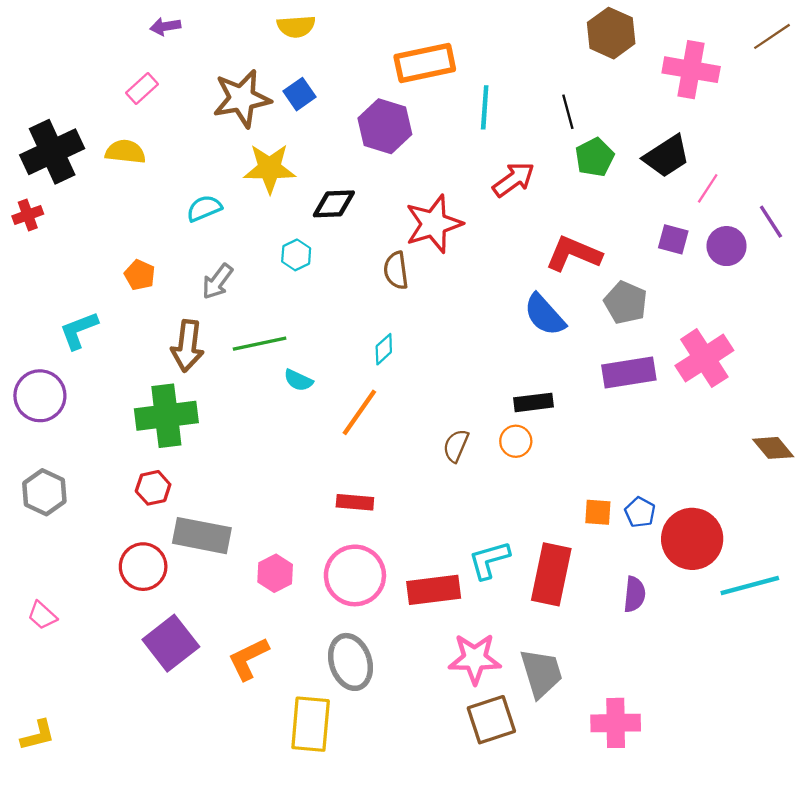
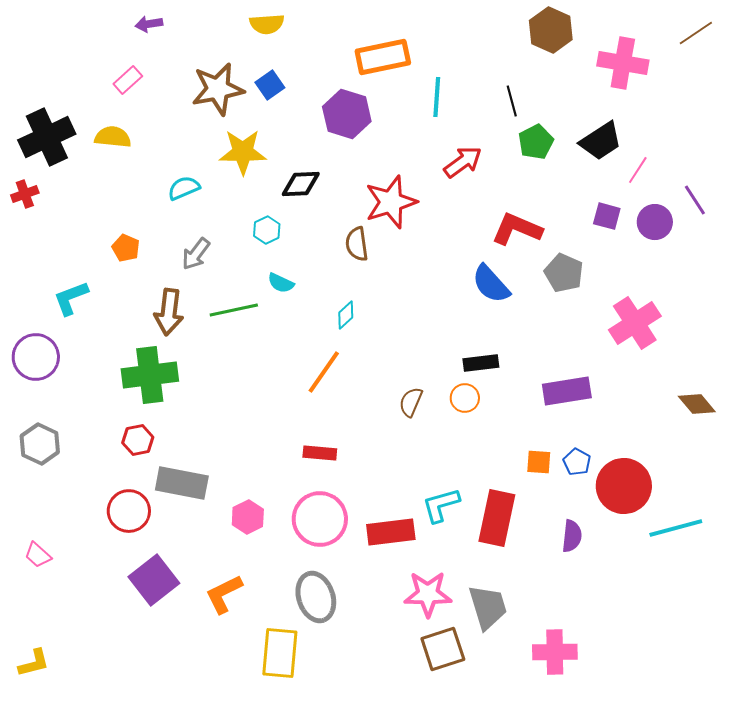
purple rectangle: (629, 372) -> (567, 391), moved
cyan semicircle: (298, 380) -> (281, 283), moved

